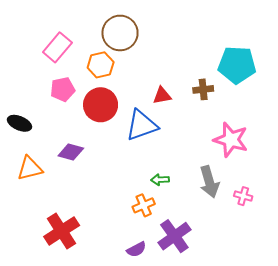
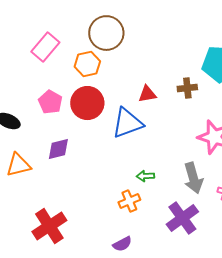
pink pentagon: (63, 89) -> (50, 102), moved, turned -30
purple diamond: (71, 152) -> (58, 149), turned -30
purple cross: (174, 236) -> (182, 218), moved

